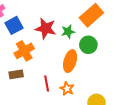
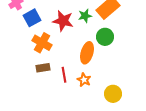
green star: (68, 32) -> (85, 16), moved
orange cross: (24, 51) -> (42, 43), turned -30
brown rectangle: (16, 74) -> (43, 68), moved

